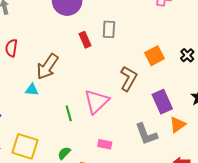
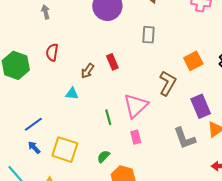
red rectangle: (85, 40) -> (112, 62), moved
brown arrow: (47, 67) -> (88, 71), size x0.6
pink rectangle: (105, 144) -> (136, 137), moved, turned 64

